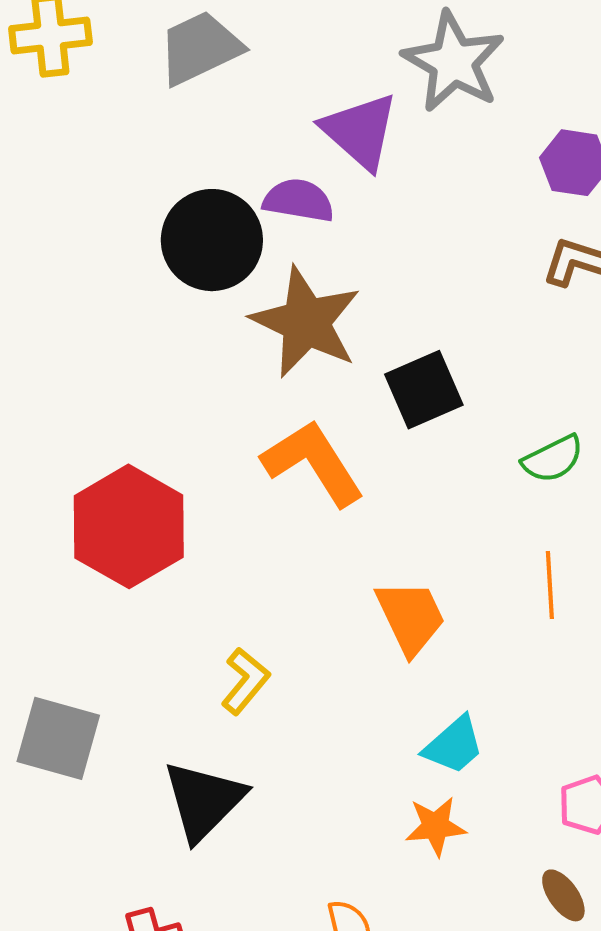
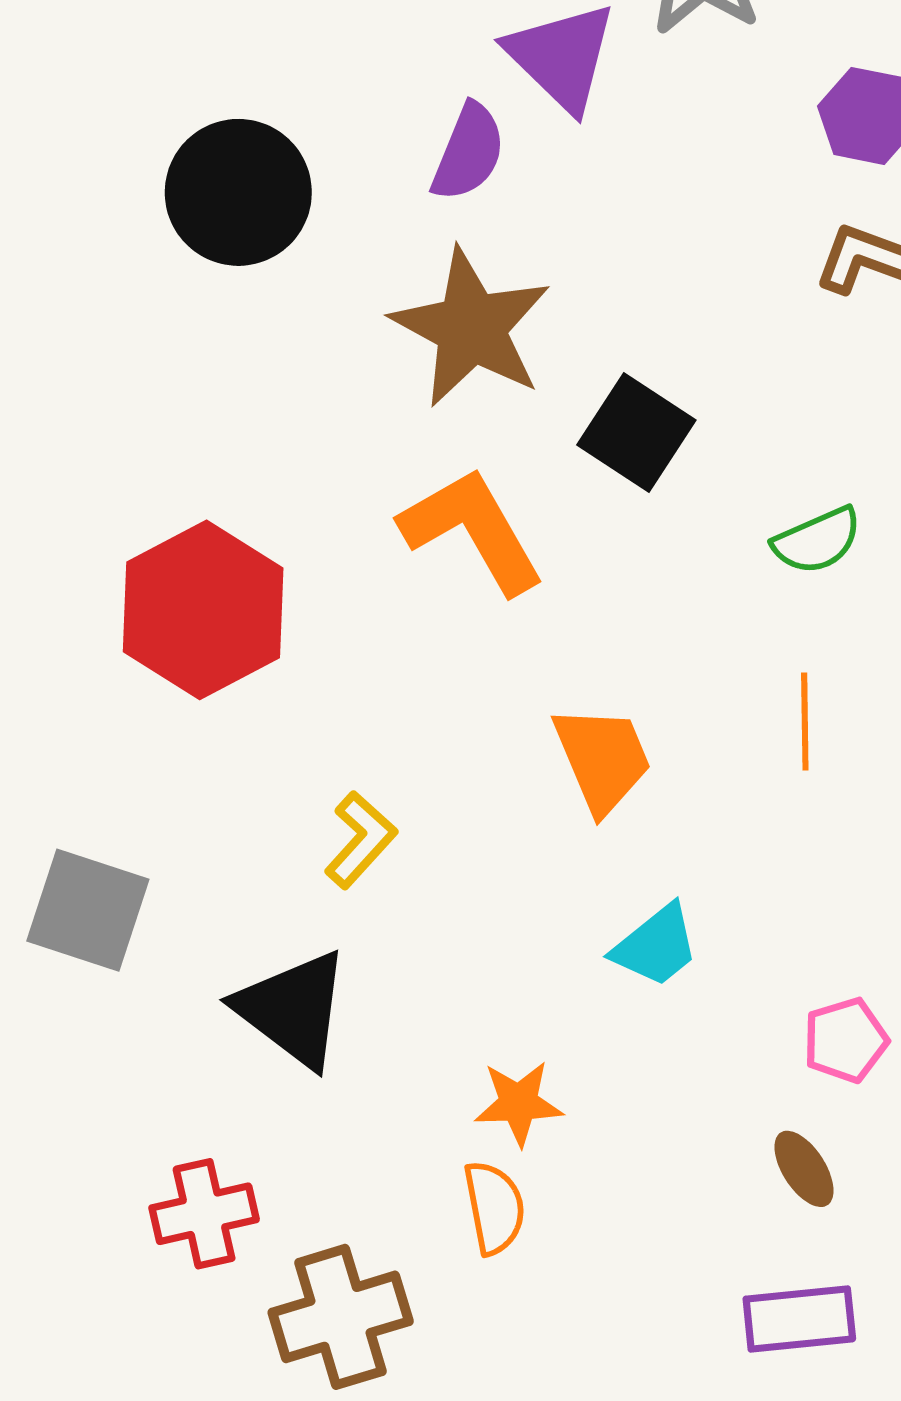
purple semicircle: (299, 200) -> (468, 152), turned 100
black circle: (212, 240) -> (238, 192), moved
black square: (424, 390) -> (636, 433), turned -36
black triangle: (204, 801) -> (293, 1009), turned -40
orange star: (436, 826) -> (519, 1103), moved

